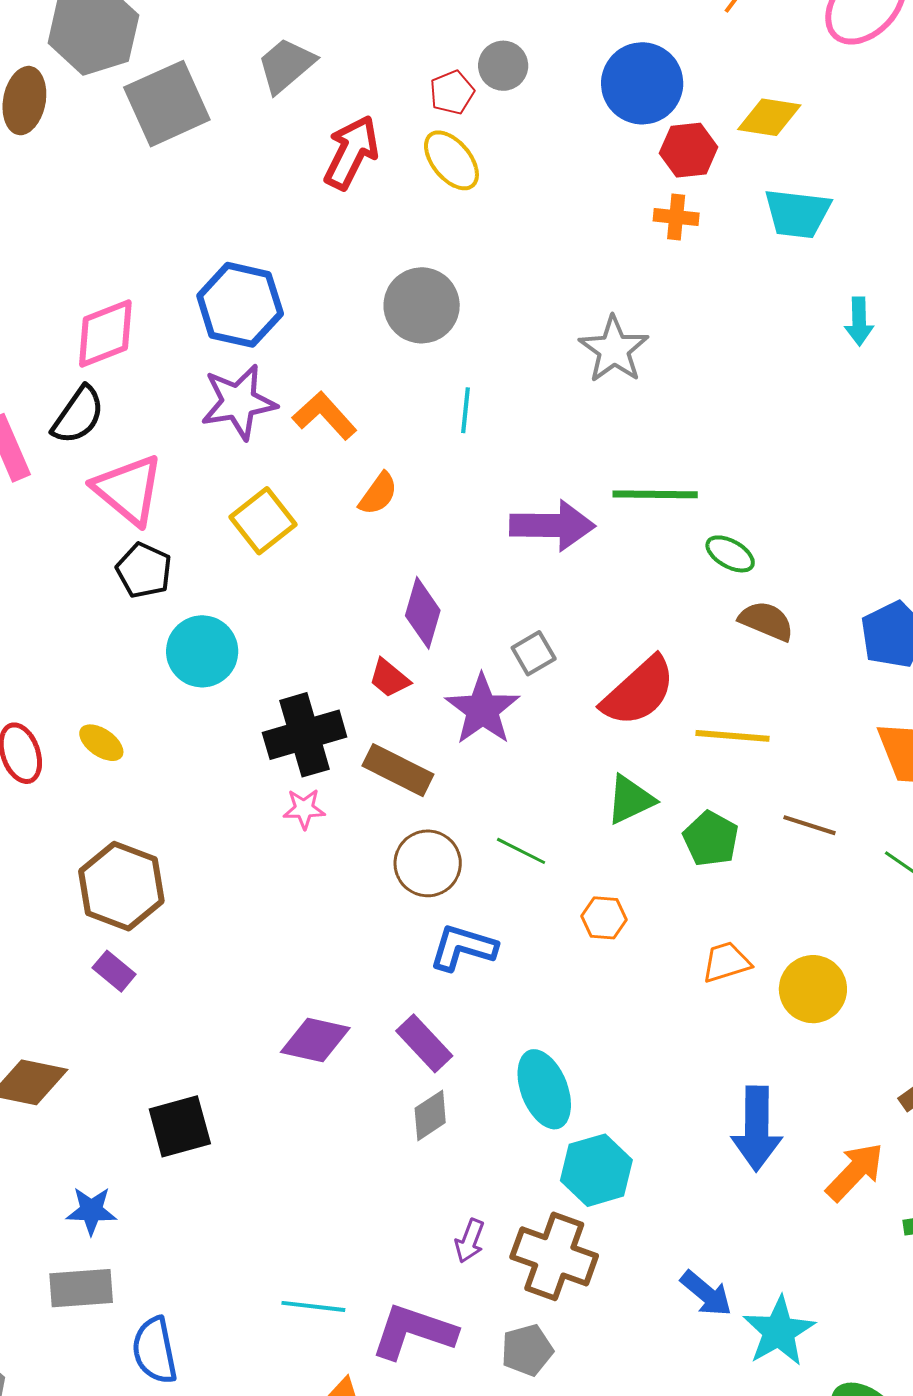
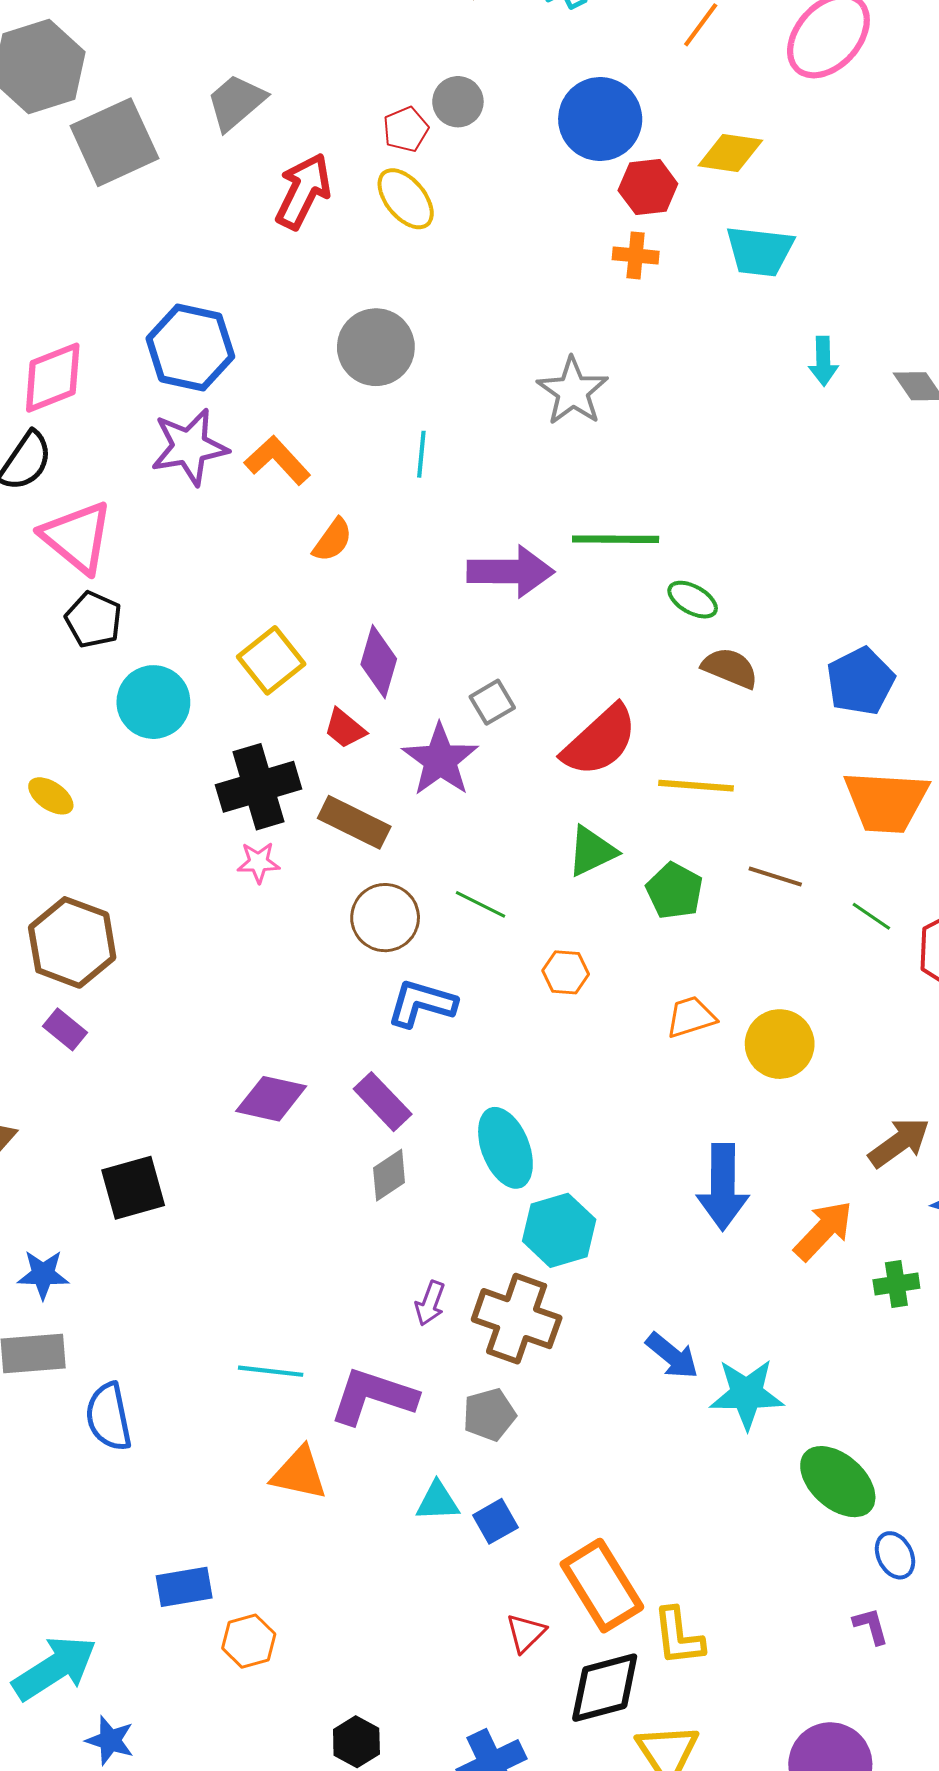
yellow square: (263, 521) -> (271, 660), moved
cyan star: (779, 1331) -> (747, 1394), turned 30

